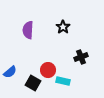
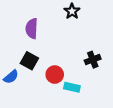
black star: (63, 27) -> (72, 11), moved
black square: (33, 83) -> (29, 61), moved

